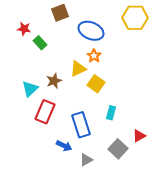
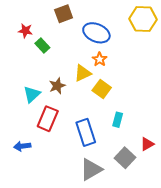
blue arrow: (64, 146) -> (22, 146), moved, turned 147
gray triangle: (86, 160) -> (91, 169), size x1.6

